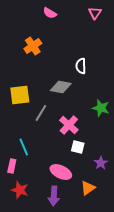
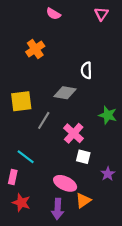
cyan line: (24, 147) -> (26, 157), turned -30
orange triangle: (88, 188) -> (83, 200), moved

